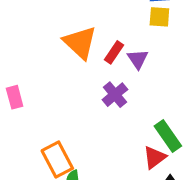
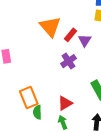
red triangle: (155, 157) -> (65, 103), moved

